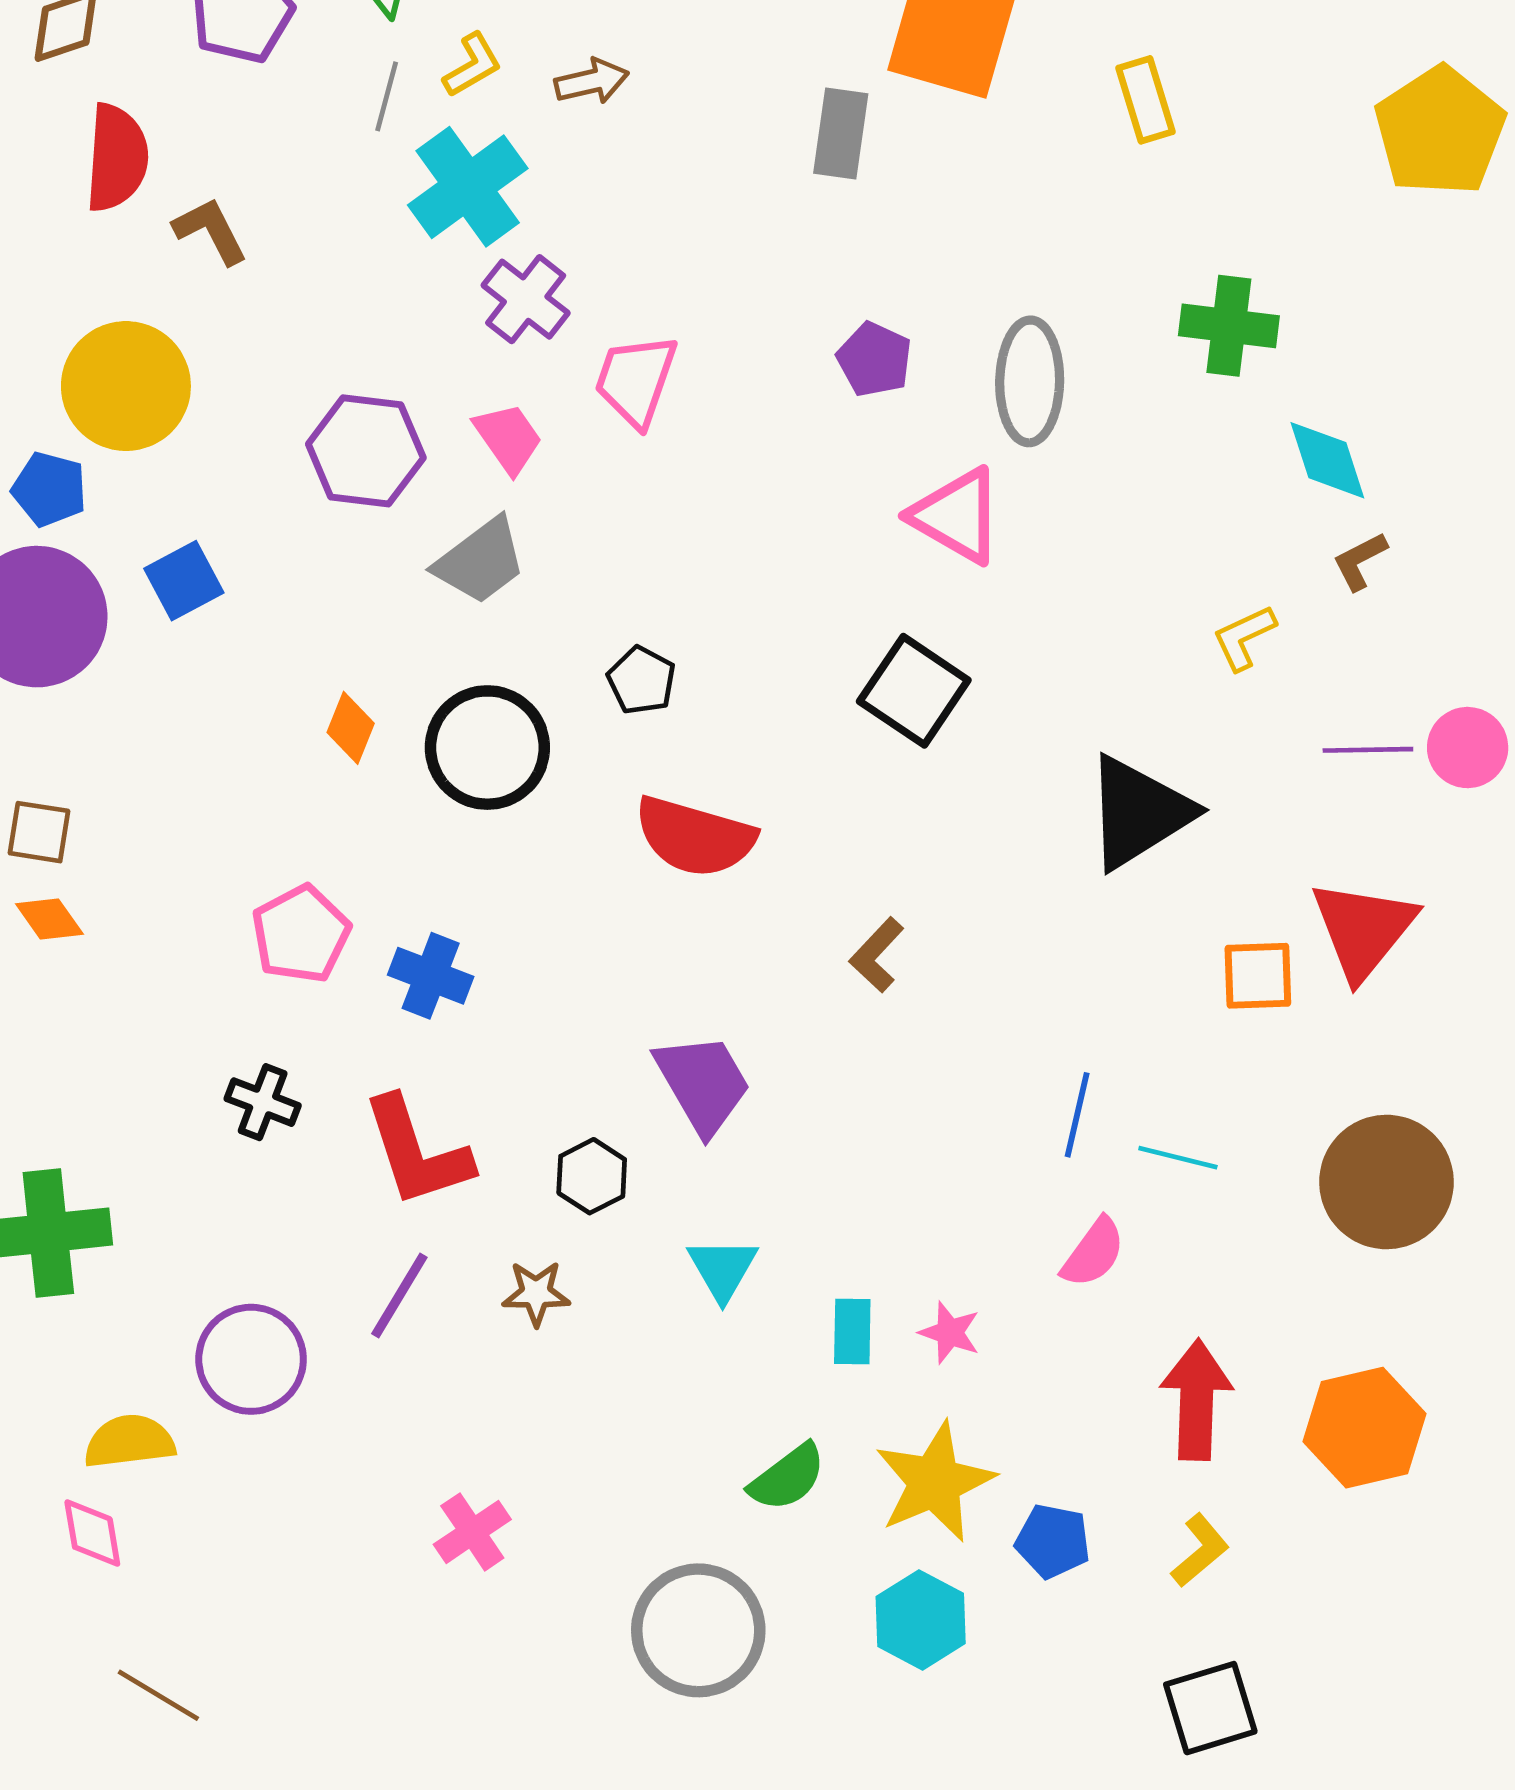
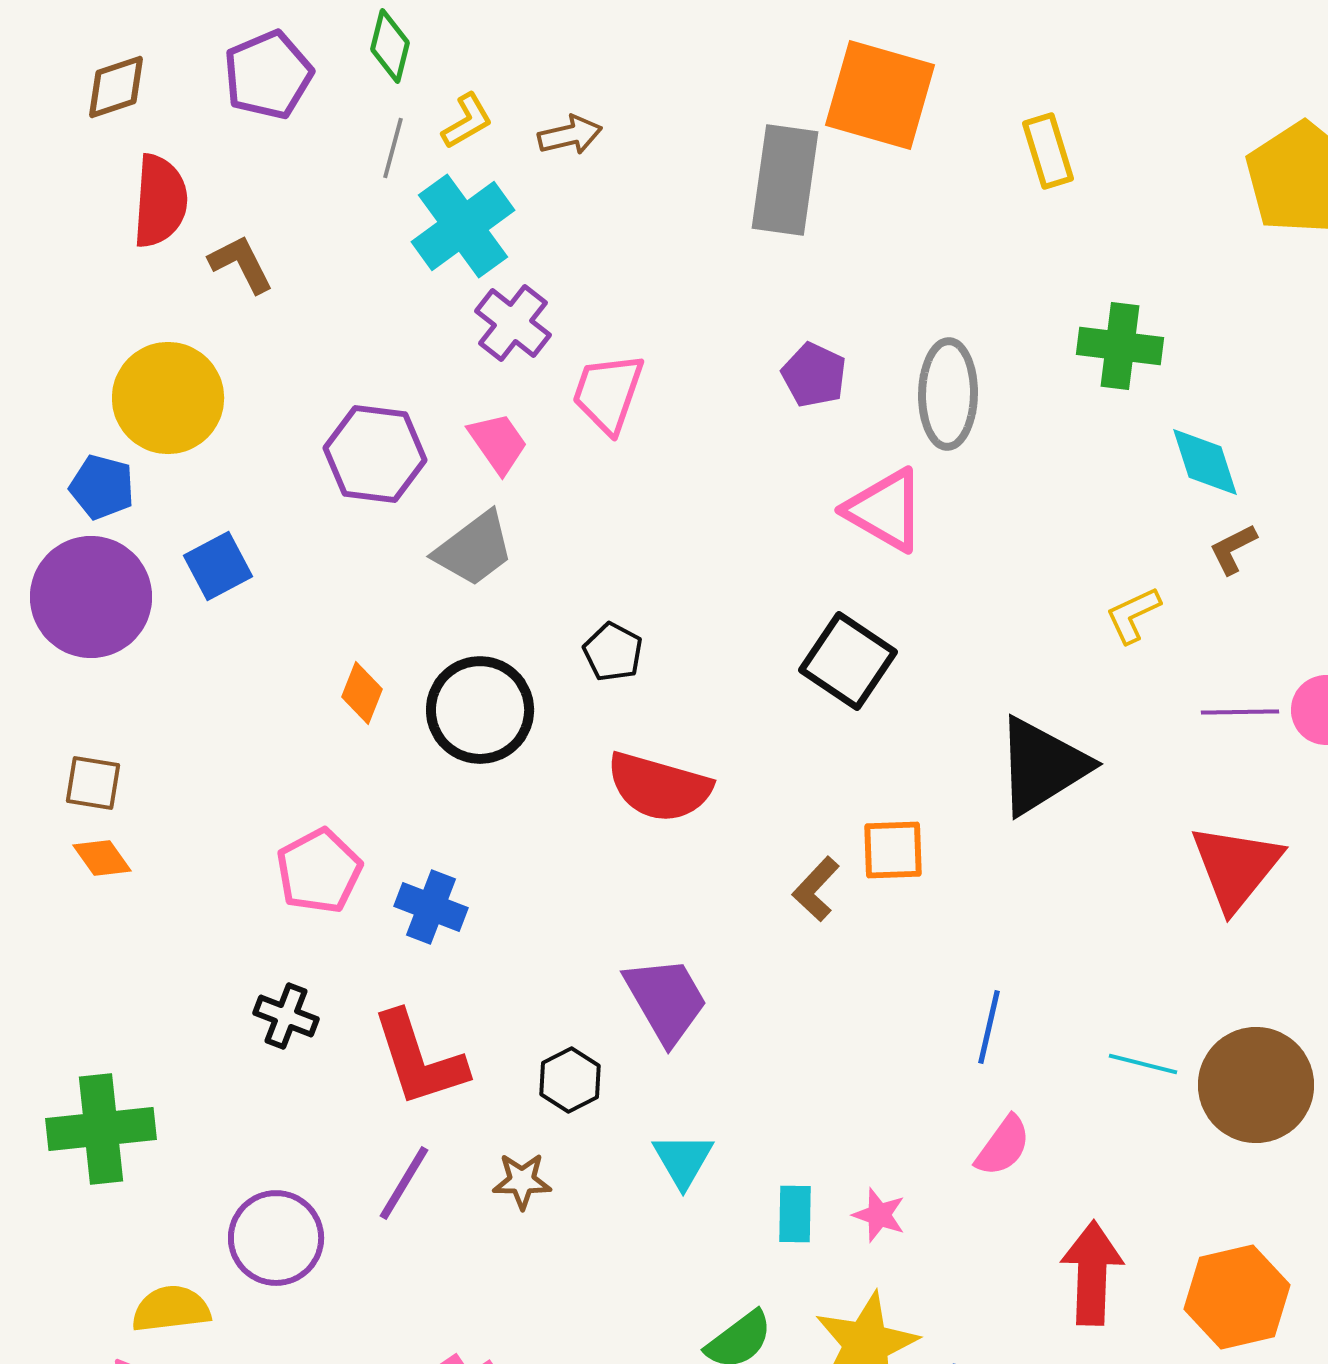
gray rectangle: (841, 133) -> (785, 180), size x1.4
orange square: (1258, 976) -> (893, 850), moved
cyan line: (1178, 1158) -> (1143, 1064), moved

